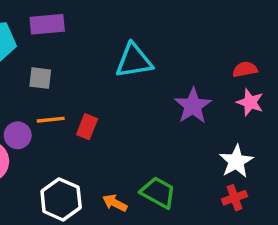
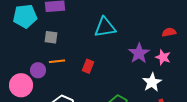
pink star: (250, 102) -> (163, 57), moved
red rectangle: (87, 127) -> (88, 66), moved
white star: (236, 161) -> (152, 82), moved

